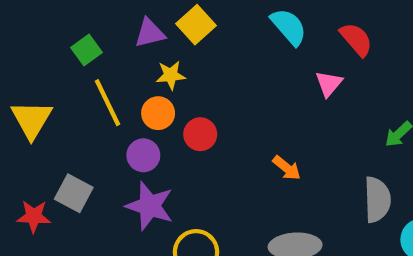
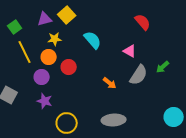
cyan semicircle: (289, 27) -> (93, 40), moved
pink triangle: (329, 84) -> (130, 51), moved, turned -40
gray semicircle: (377, 200) -> (139, 75), moved, turned 35
purple star: (150, 206) -> (45, 101), size x0.7

